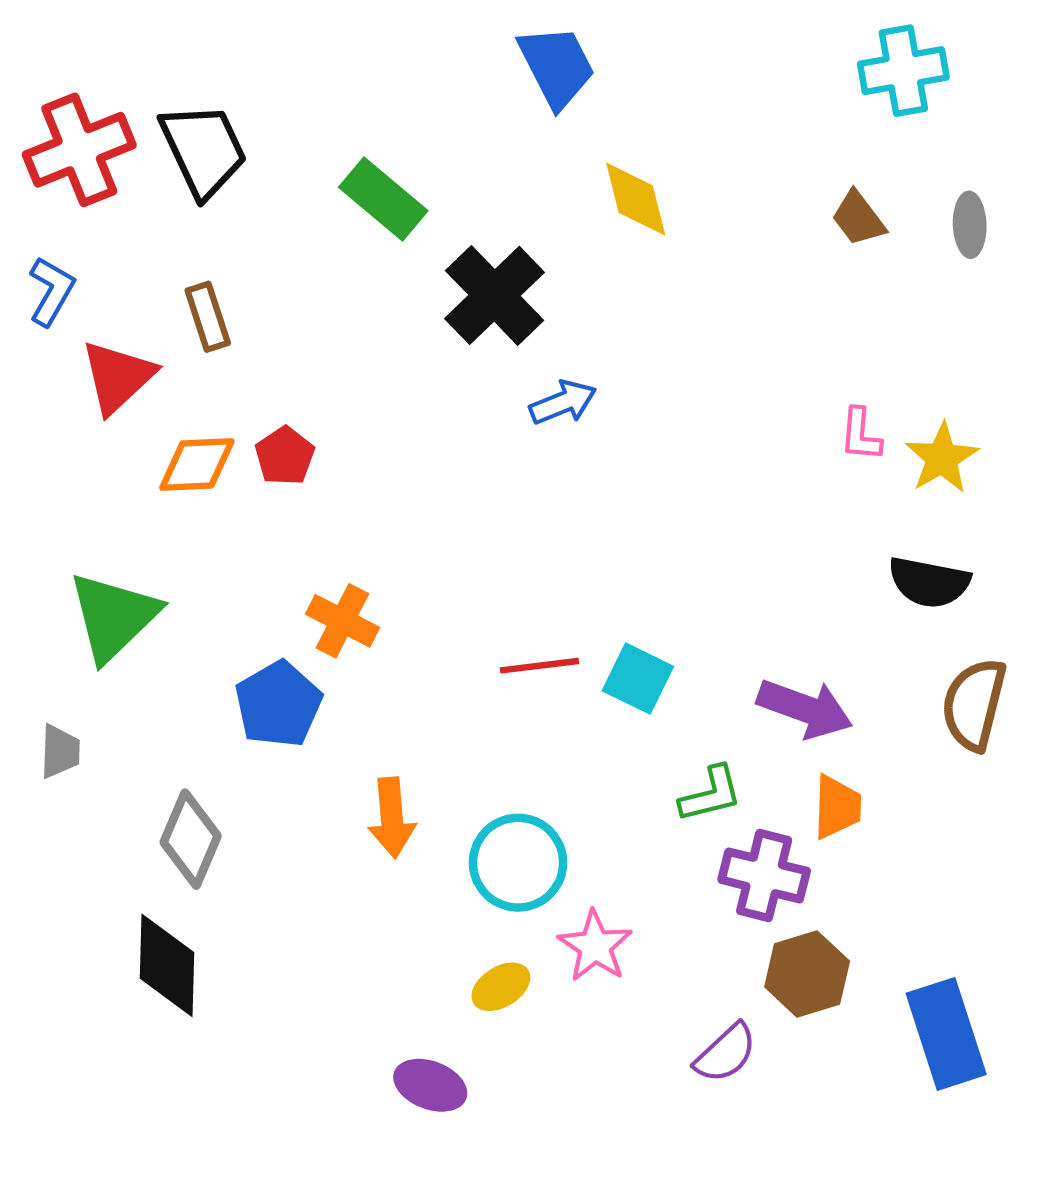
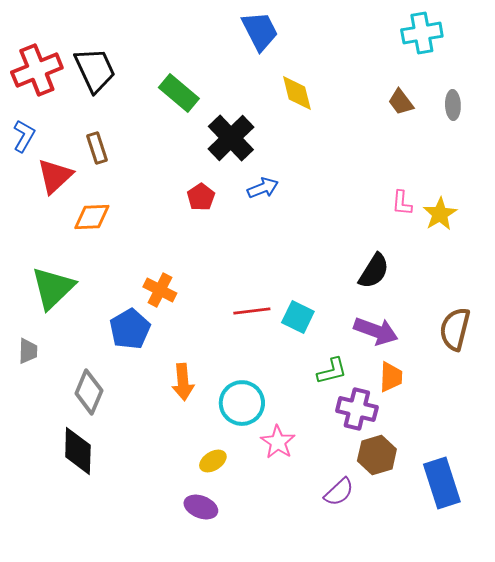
red pentagon: (285, 456) -> (201, 197), moved
black semicircle: (929, 582) -> (374, 271), moved, turned -69
yellow ellipse: (501, 987) -> (213, 461), moved

